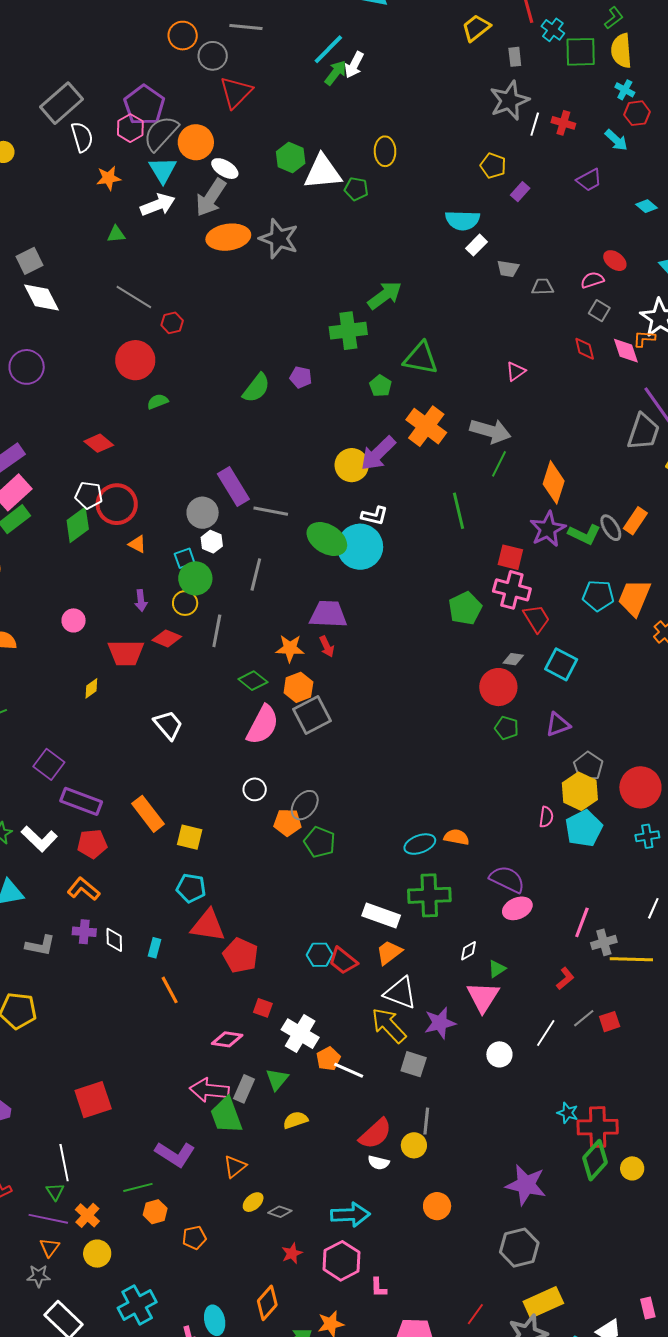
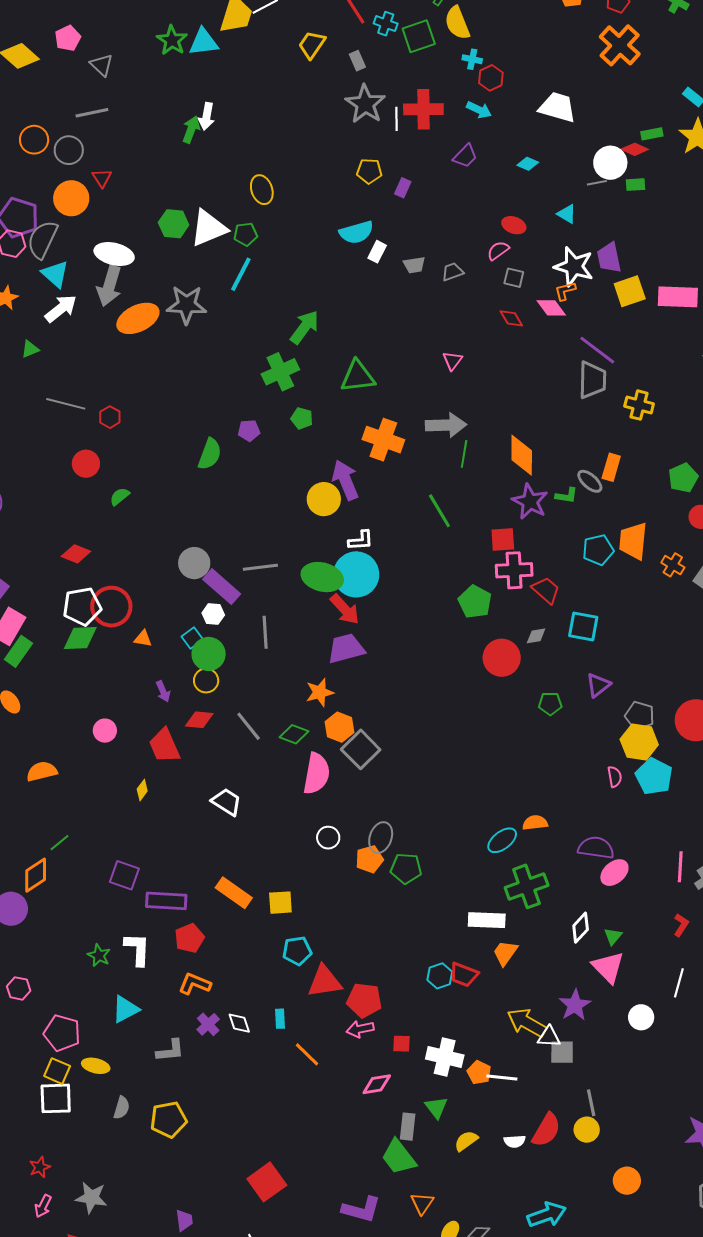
cyan line: (328, 49) -> (241, 274), moved
red triangle: (236, 92) -> (102, 178), size x0.6
red cross: (563, 123) -> (423, 109), size x1.6
orange circle: (196, 142) -> (71, 198), moved
white ellipse: (225, 169) -> (114, 254), size x1.4
red circle: (135, 360) -> (86, 464), size x0.7
green pentagon: (380, 386) -> (302, 418), moved
purple arrow: (378, 453) -> (345, 480), turned 129
purple rectangle: (233, 487) -> (222, 587), moved
white pentagon: (89, 495) -> (82, 606), size x1.4
gray circle: (203, 513) -> (194, 563), moved
green diamond: (78, 525) -> (80, 638), turned 51
green L-shape: (584, 534) -> (567, 496), size x0.7
gray line: (217, 631) -> (249, 726), moved, turned -32
red arrow: (327, 647) -> (345, 609), moved, size x1.6
red trapezoid: (126, 653) -> (164, 746), turned 84
red circle: (498, 687) -> (502, 658), moved
white L-shape: (39, 839) -> (137, 949), turned -114
purple cross: (84, 932) -> (208, 1024), turned -30
white diamond: (469, 951) -> (581, 928), size x1.4
white triangle: (400, 993) -> (549, 1037), moved, size x0.7
pink arrow: (209, 1090) -> (360, 1029), moved, size x0.7
white semicircle: (379, 1163) -> (515, 1141), moved

